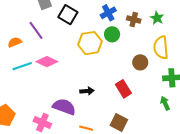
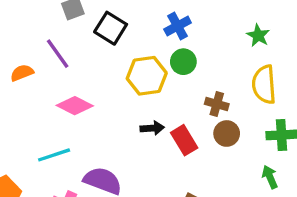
brown cross: (134, 19) -> (217, 104), moved
brown circle: (140, 62) -> (227, 133), moved
cyan line: (22, 66) -> (54, 155), moved
red rectangle: (123, 89) -> (184, 140), moved
black arrow: (87, 91) -> (152, 128), moved

